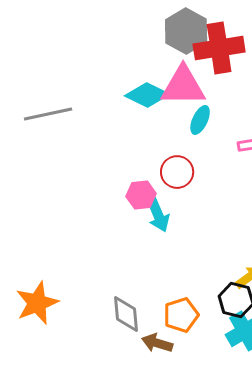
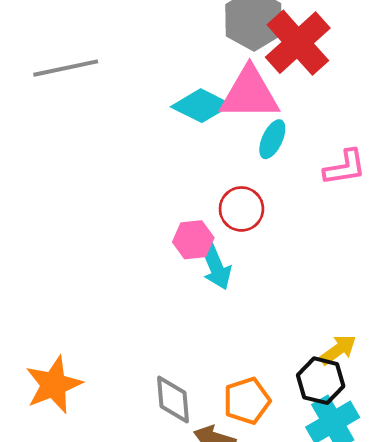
red cross: (219, 48) -> (298, 43), turned -33
gray line: (48, 114) -> (66, 68), moved

